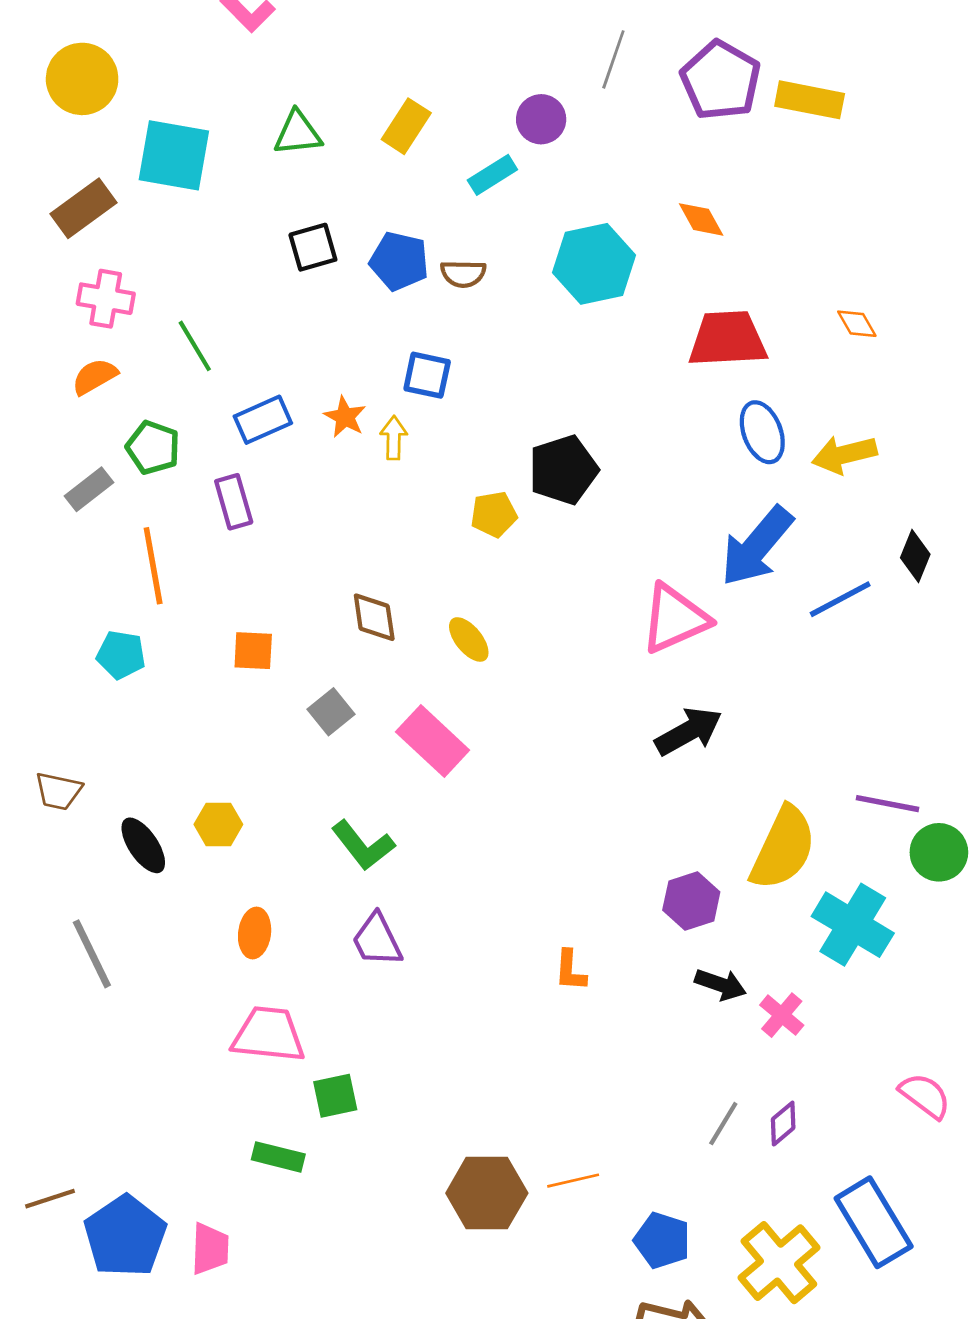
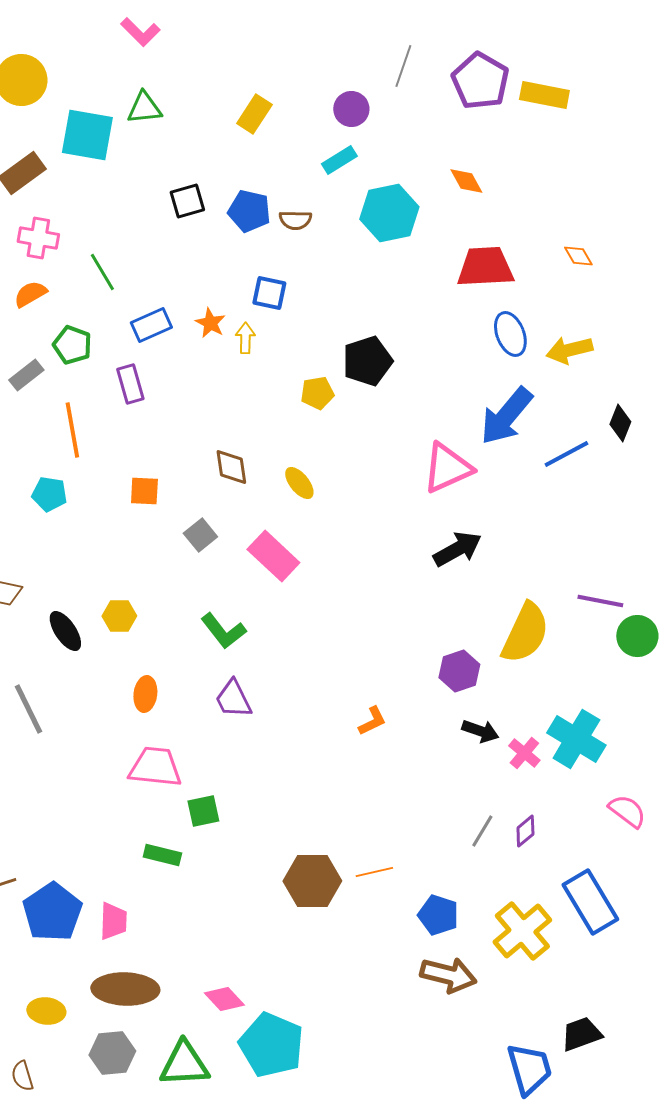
green triangle: (298, 133) -> (144, 108), moved
cyan rectangle: (492, 175) -> (339, 160), moved
cyan cross: (853, 925) -> (576, 739), moved
orange L-shape: (570, 971) -> (372, 721), turned -120

